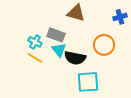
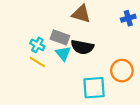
orange circle: (104, 45) -> (122, 71), moved
black semicircle: (75, 58) -> (82, 47), moved

